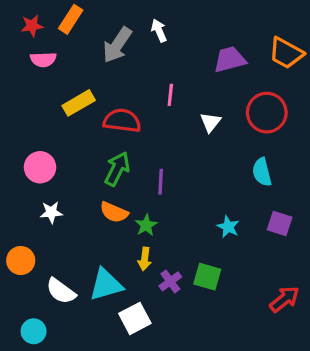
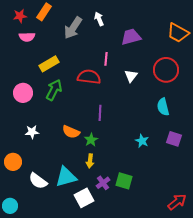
purple trapezoid: (230, 60) -> (131, 37), moved
red semicircle: (122, 121) -> (89, 77), moved
pink circle: (40, 167) -> (23, 93), moved
green arrow: (117, 169) -> (54, 90), moved
green square: (207, 277) -> (124, 181), moved
purple cross: (170, 281) -> (103, 183), moved
red arrow: (284, 299) -> (177, 202), moved
cyan circle: (34, 331) -> (10, 206), moved

